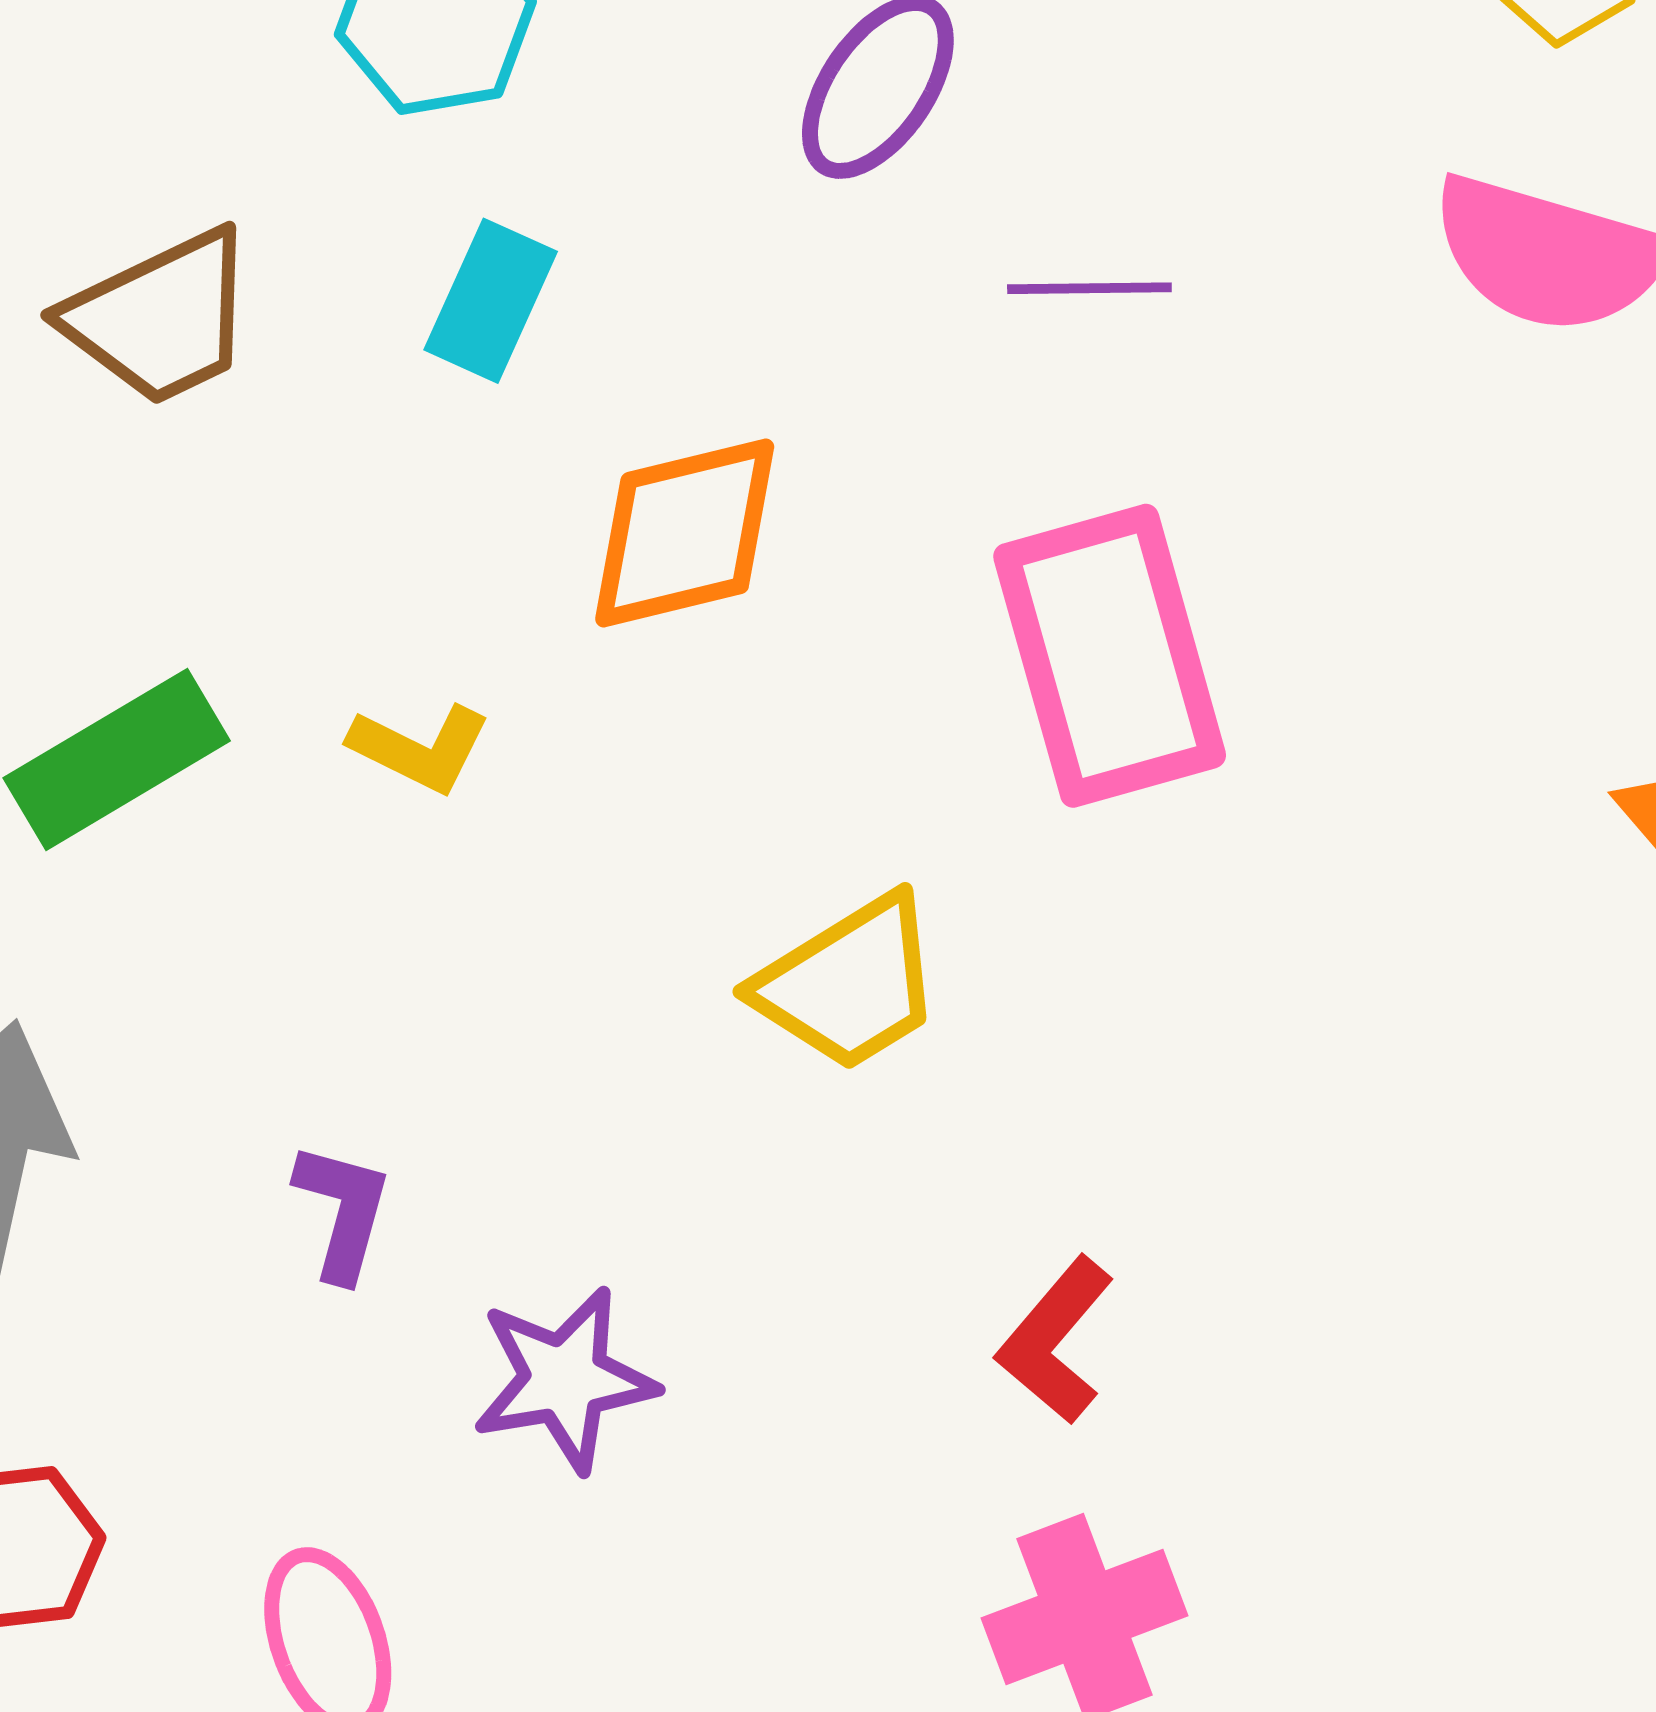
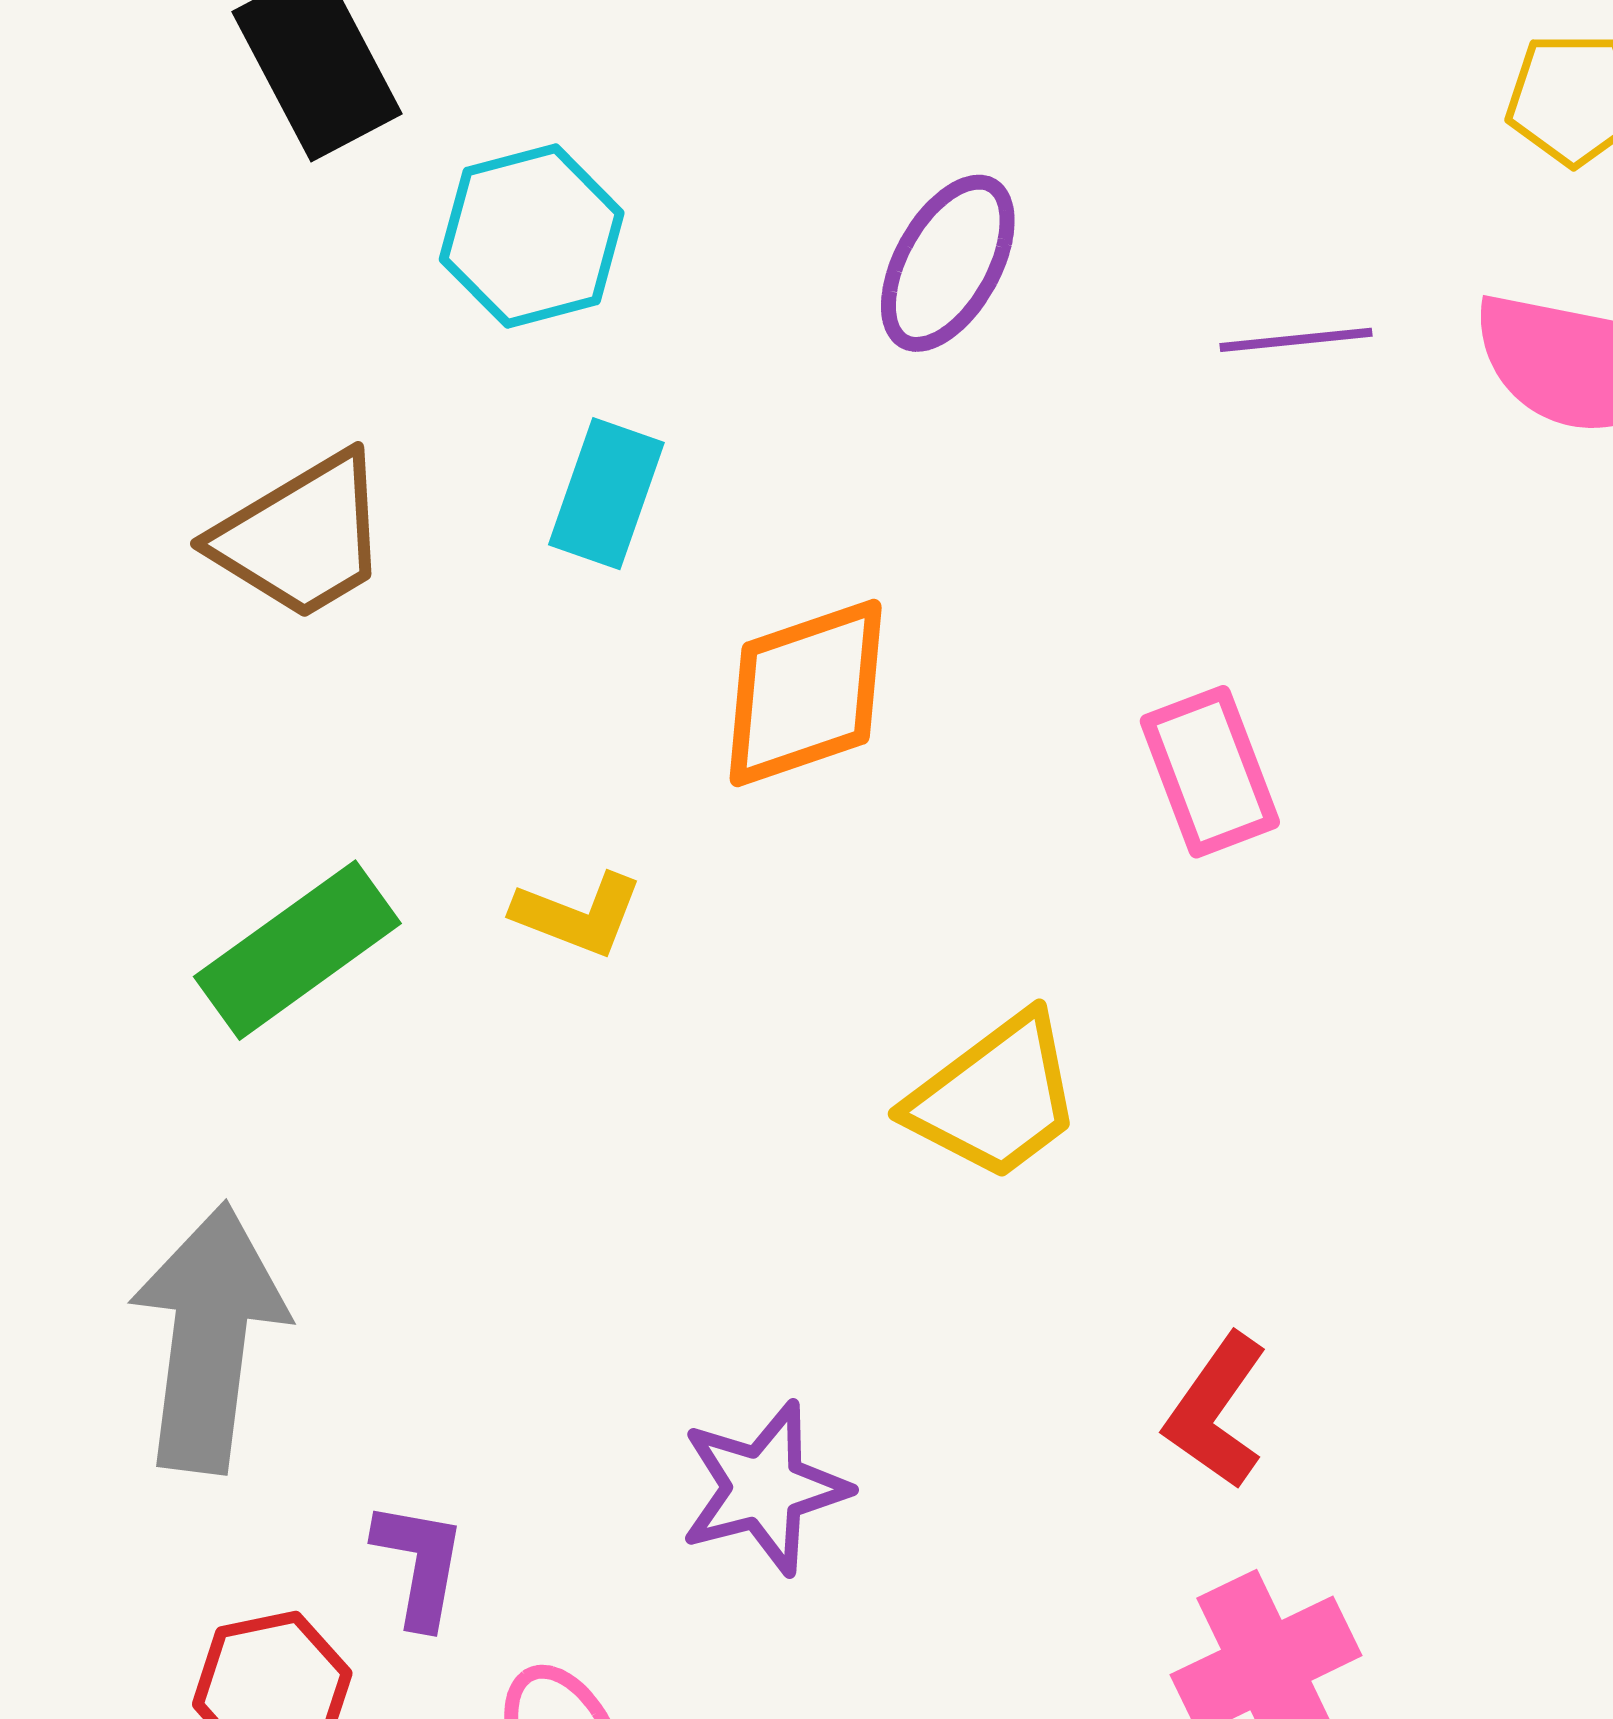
purple line: (1089, 288) -> (1296, 340), moved
pink rectangle: (1110, 656) -> (1210, 772), size x0.6
purple L-shape: (343, 1211) -> (419, 1564), moved

